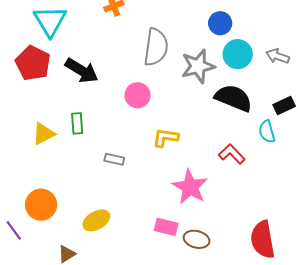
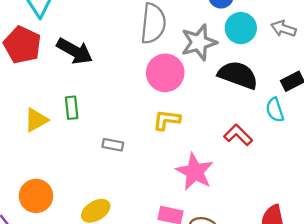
pink circle: (138, 95) -> (165, 73), moved, size x1.4

